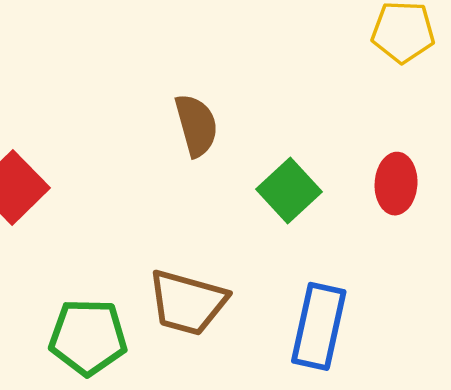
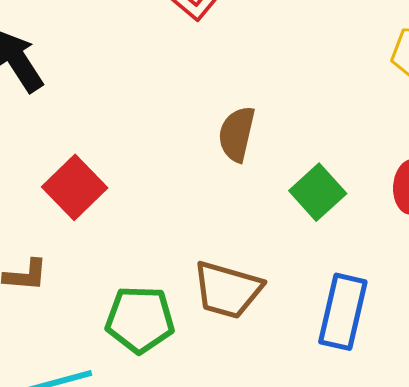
brown semicircle: (196, 125) -> (237, 134), turned -152

